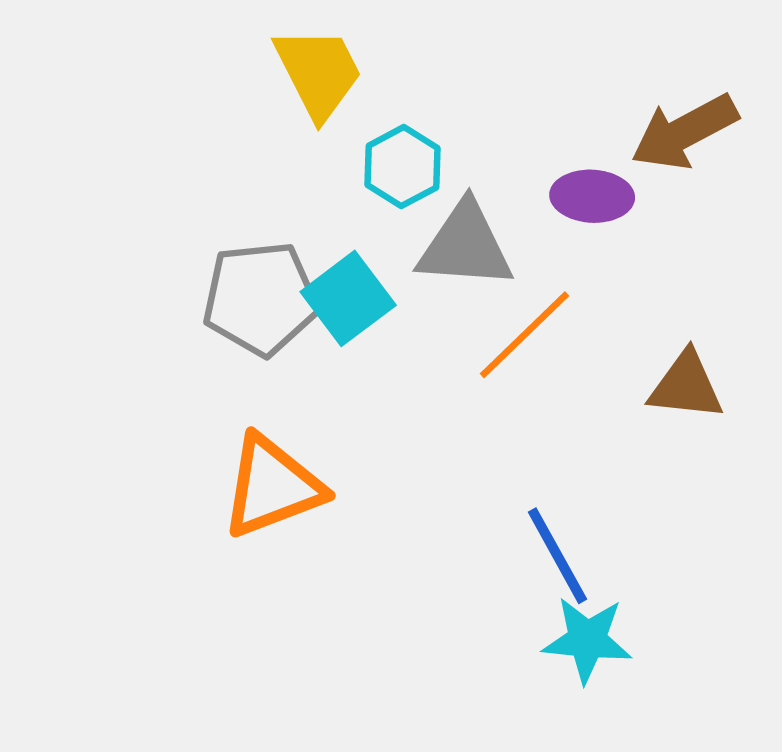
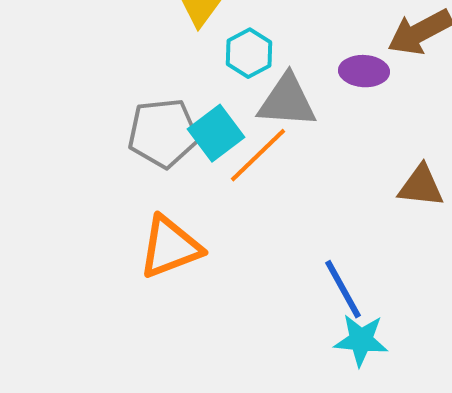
orange line: (525, 335) -> (258, 155), moved

